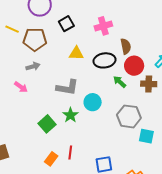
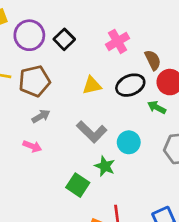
black square: (66, 24) -> (64, 39), moved
gray L-shape: (67, 87) -> (92, 132), turned 50

